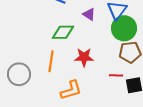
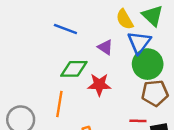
red star: (84, 57) -> (99, 85), moved

